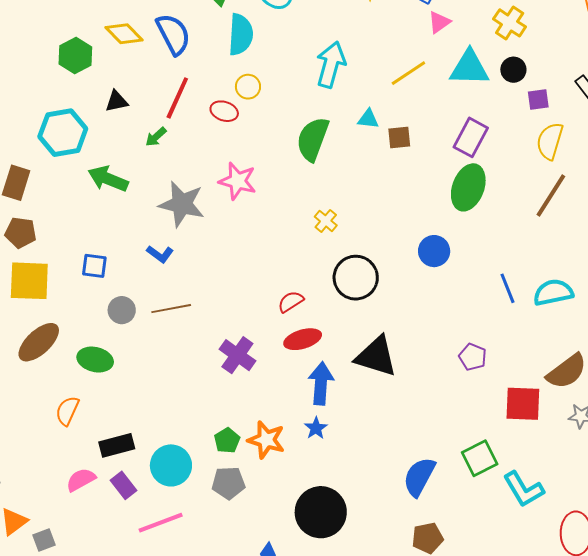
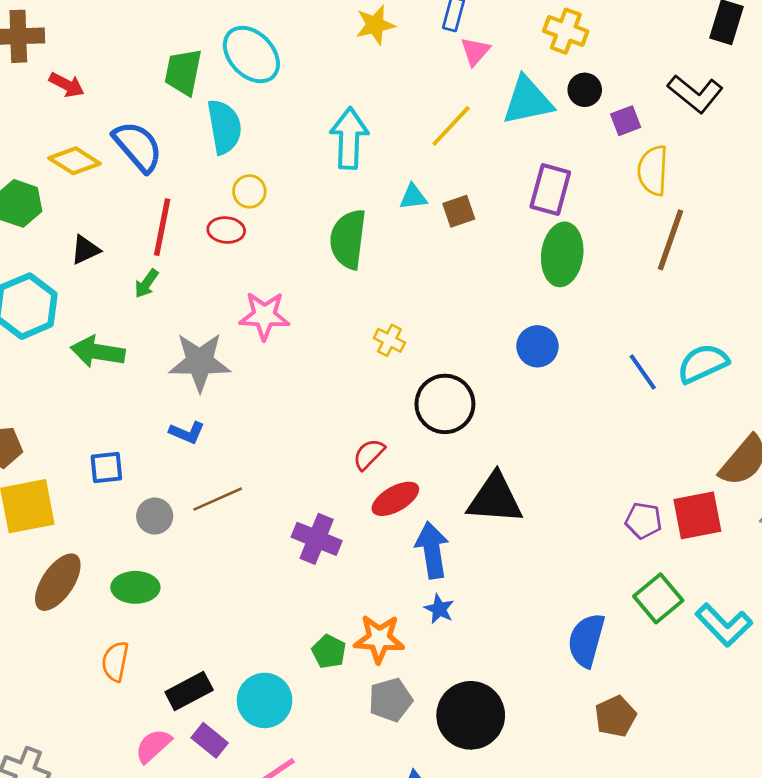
purple pentagon: (473, 357) -> (644, 521), moved
gray pentagon: (228, 483) -> (391, 700), moved

